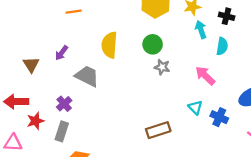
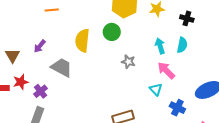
cyan arrow: (201, 29) -> (160, 46), moved
green circle: (153, 44) -> (112, 32), moved
cyan triangle: (195, 107) -> (156, 89), moved
red star: (35, 121) -> (21, 82), moved

